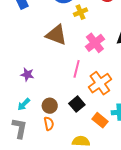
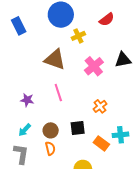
pink line: (77, 69) -> (58, 93), moved, turned -30
orange cross: (100, 83) -> (100, 106), size x0.6
black square: (77, 104) -> (78, 128), turned 35

